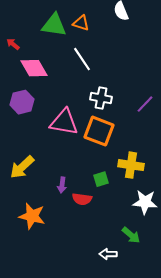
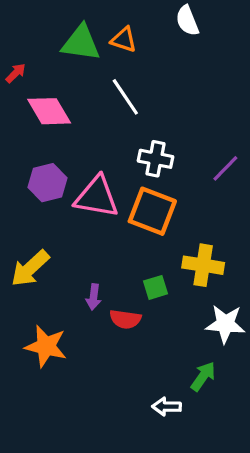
red arrow: (13, 44) -> (16, 73), turned 96
purple hexagon: (22, 102) -> (48, 183), moved
green arrow: (131, 235) -> (203, 376), turned -96

